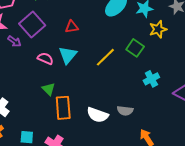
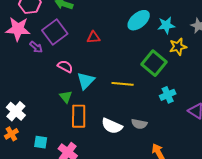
green square: (135, 48) -> (154, 63), size x1.4
cyan triangle: (68, 55) -> (86, 81), moved
yellow line: (105, 57) -> (123, 84), moved, turned 45

